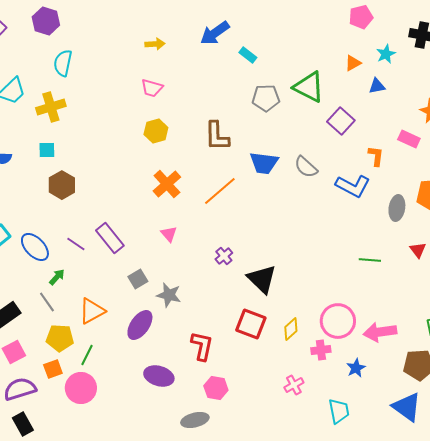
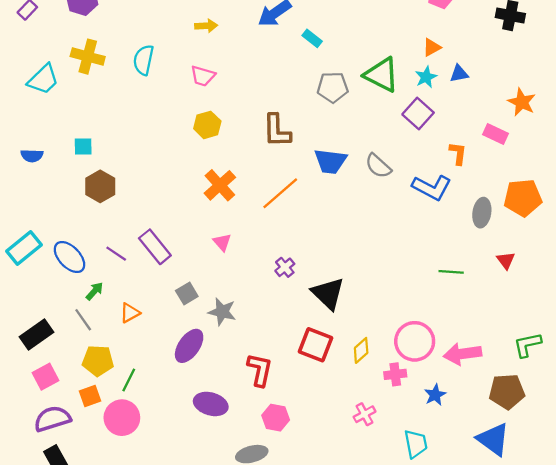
cyan star: (386, 54) -> (426, 77), moved
cyan semicircle: (63, 63) -> (144, 60), moved
yellow cross: (51, 107) -> (88, 57), moved, turned 32
orange triangle: (92, 311) -> (130, 313), moved, size x0.7

